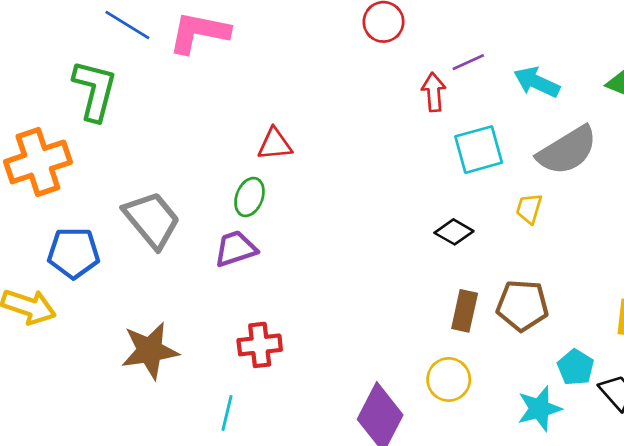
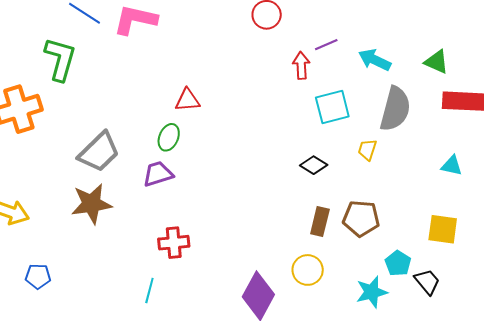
gray semicircle: (567, 150) -> (395, 109), turned -45
gray trapezoid: (152, 220) -> (99, 152), turned 84
blue pentagon: (74, 253) -> (38, 276), moved, size x0.7
brown star: (150, 351) -> (91, 204), moved

